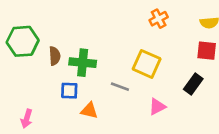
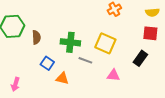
green cross: (83, 63) -> (70, 42), moved
blue square: (69, 91) -> (47, 63), turned 32
pink triangle: (157, 107) -> (113, 75), turned 32

